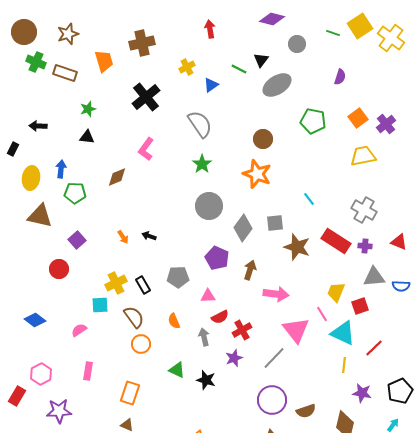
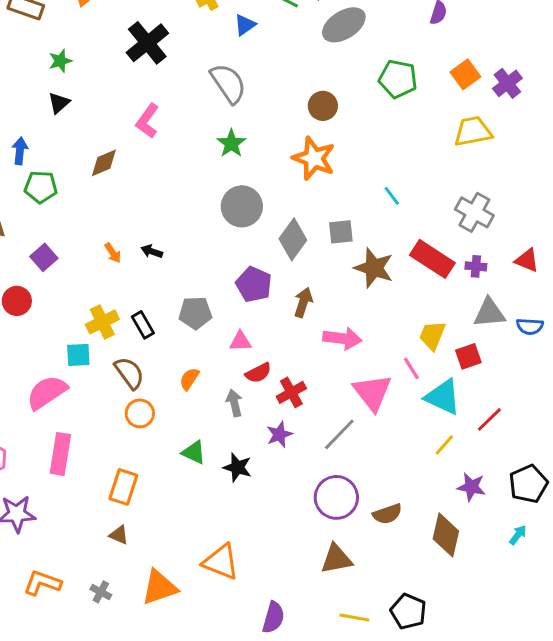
black triangle: (87, 137) -> (59, 103), turned -49
orange semicircle: (174, 321) -> (189, 379), turned 56
pink semicircle: (79, 330) -> (47, 392), size x1.8
yellow line: (344, 365) -> (444, 445), turned 35
pink rectangle: (88, 371) -> (60, 454), size x1.5

